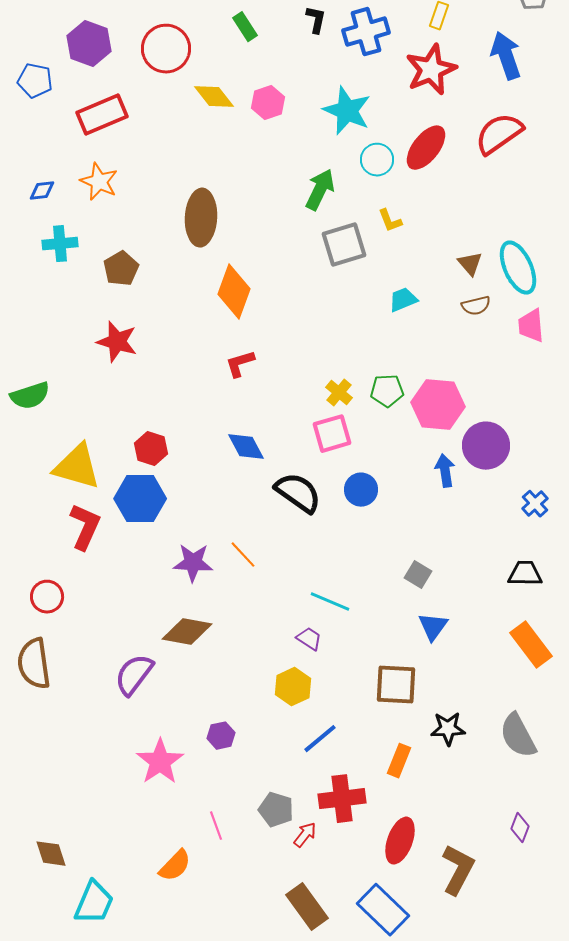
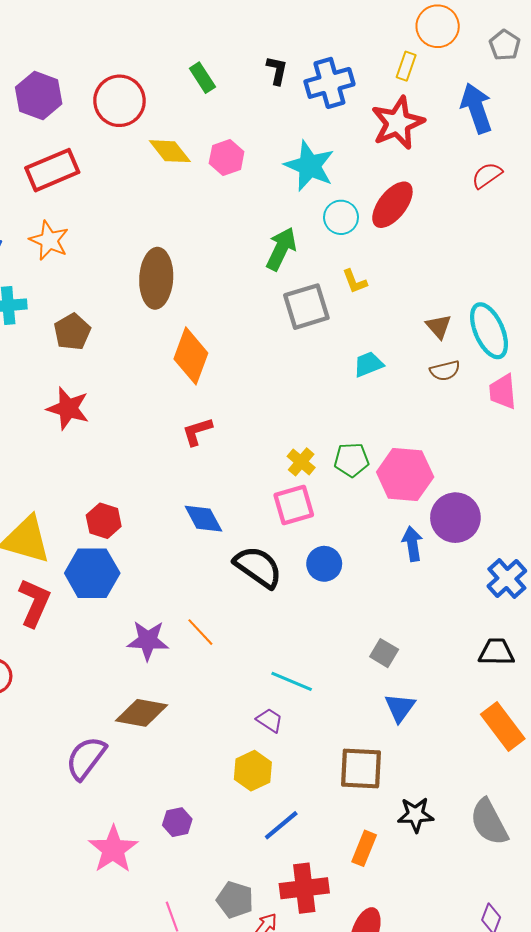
red semicircle: (499, 134) -> (487, 175), moved, size x0.6
blue cross: (535, 504) -> (507, 578), size x1.4

